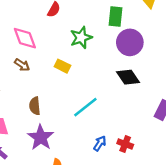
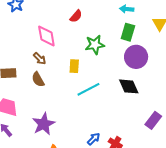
yellow rectangle: (62, 66) -> (74, 66), turned 56
brown semicircle: (35, 106) -> (38, 79), moved, turned -35
cyan line: (85, 107) -> (88, 89), moved

